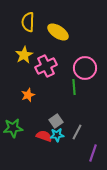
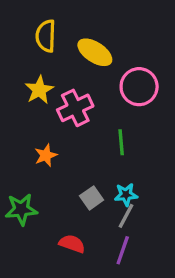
pink circle: (85, 68) -> (139, 87), moved
cyan star: (57, 135) -> (126, 195), moved
red semicircle: (44, 136) -> (72, 244), moved
purple line: (93, 153) -> (123, 250), moved

